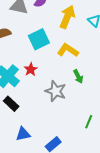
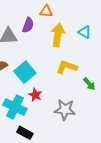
cyan square: (39, 39) -> (25, 72), moved
green arrow: (78, 76) -> (89, 84), moved

